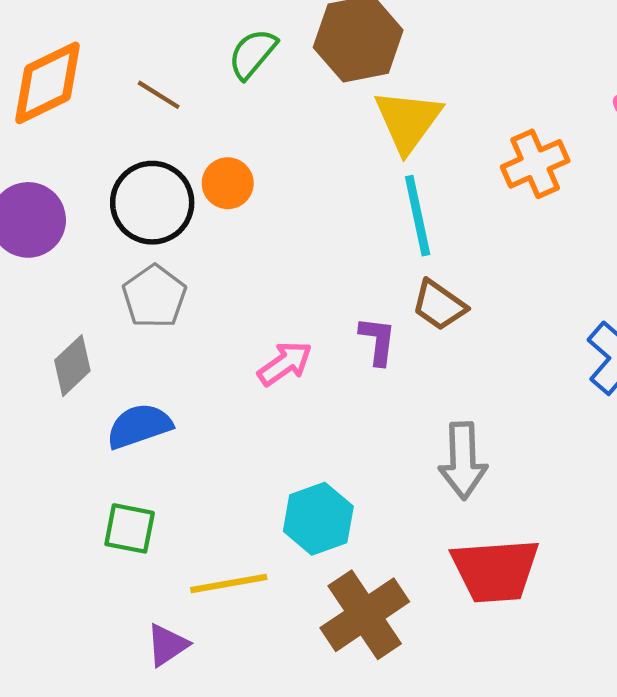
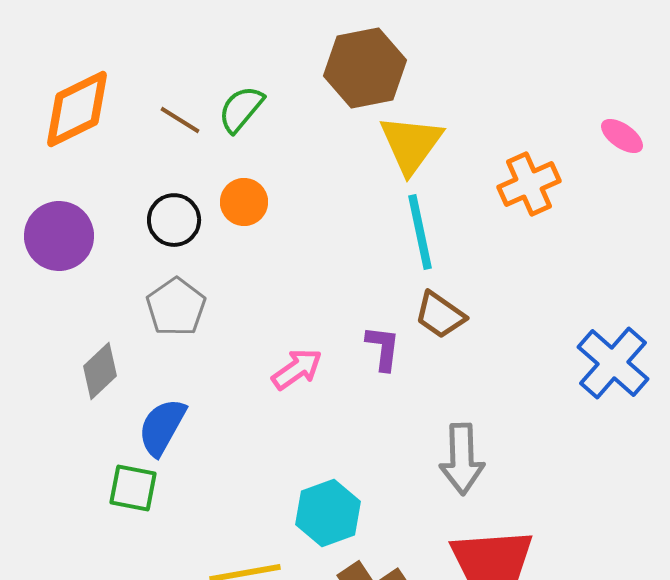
green semicircle: (252, 54) -> (241, 109), moved
black circle: (152, 203) -> (174, 220), size x0.7
blue semicircle: (139, 426) -> (162, 427), turned -42
green square: (130, 528) -> (133, 488), moved

